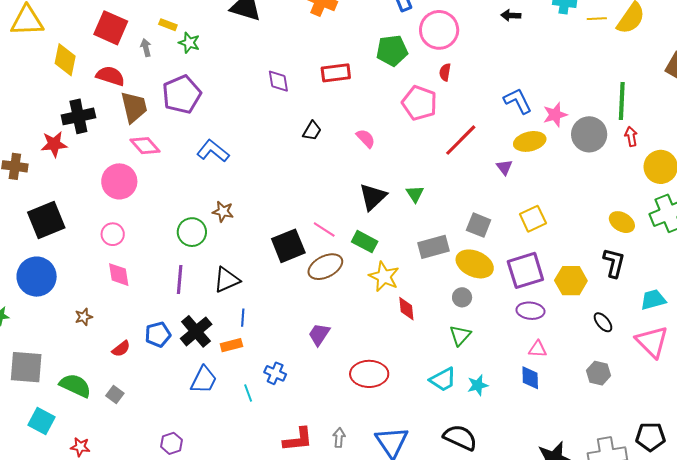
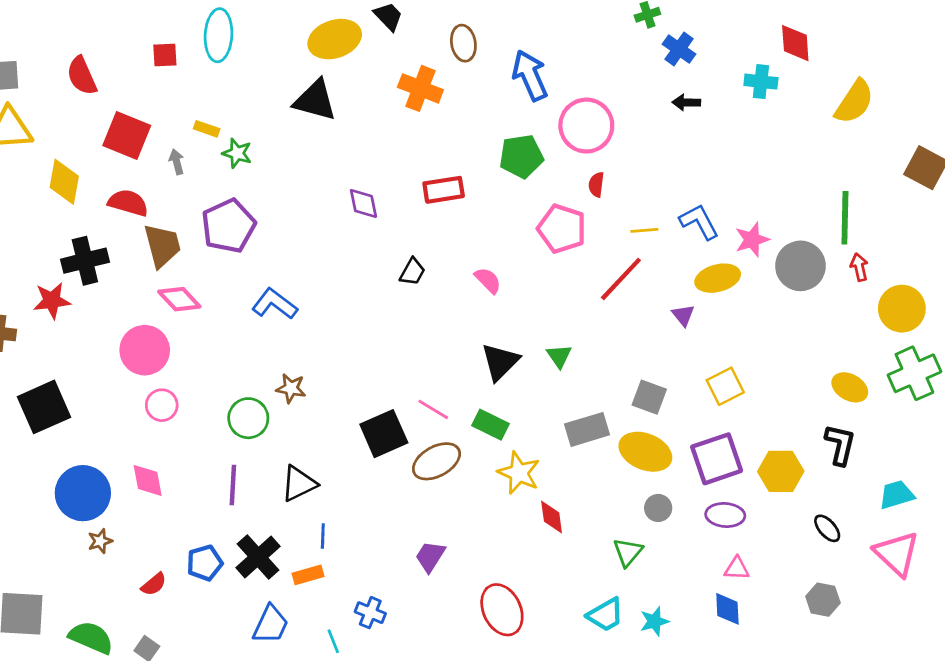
yellow line: (597, 19) -> (644, 230), moved
pink circle: (113, 234) -> (162, 405), moved
blue circle: (37, 277) -> (83, 493), moved
gray circle: (462, 297) -> (658, 508), moved
red ellipse: (369, 374) -> (502, 610), turned 66

